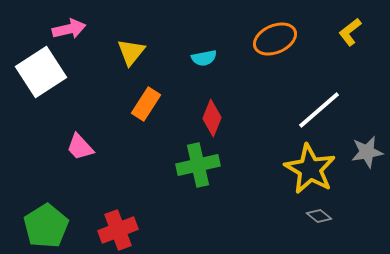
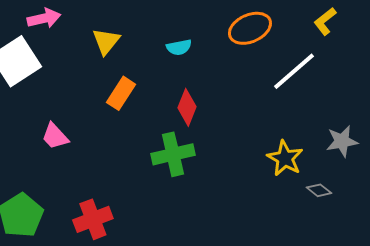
white line: (319, 110) -> (294, 71), moved
yellow star: (310, 169) -> (285, 158), size x0.7
gray diamond: (319, 216) -> (319, 190), moved

